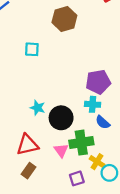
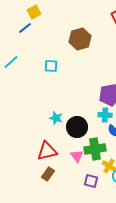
purple square: (77, 178) -> (91, 181), turned 32

